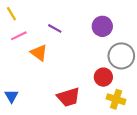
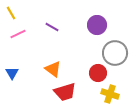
orange triangle: (39, 53) -> (53, 69), moved
blue triangle: (11, 96) -> (12, 73), moved

